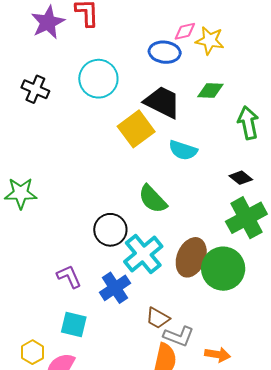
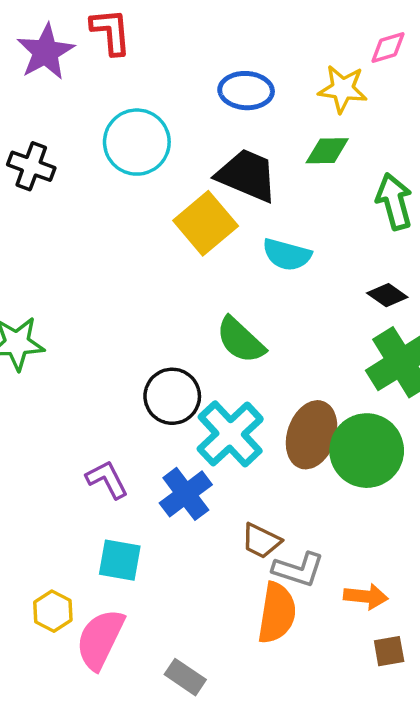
pink diamond: (185, 31) -> (388, 47), moved
yellow star: (210, 40) -> (343, 89), moved

